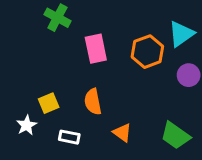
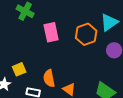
orange semicircle: (93, 102) -> (49, 78), moved

